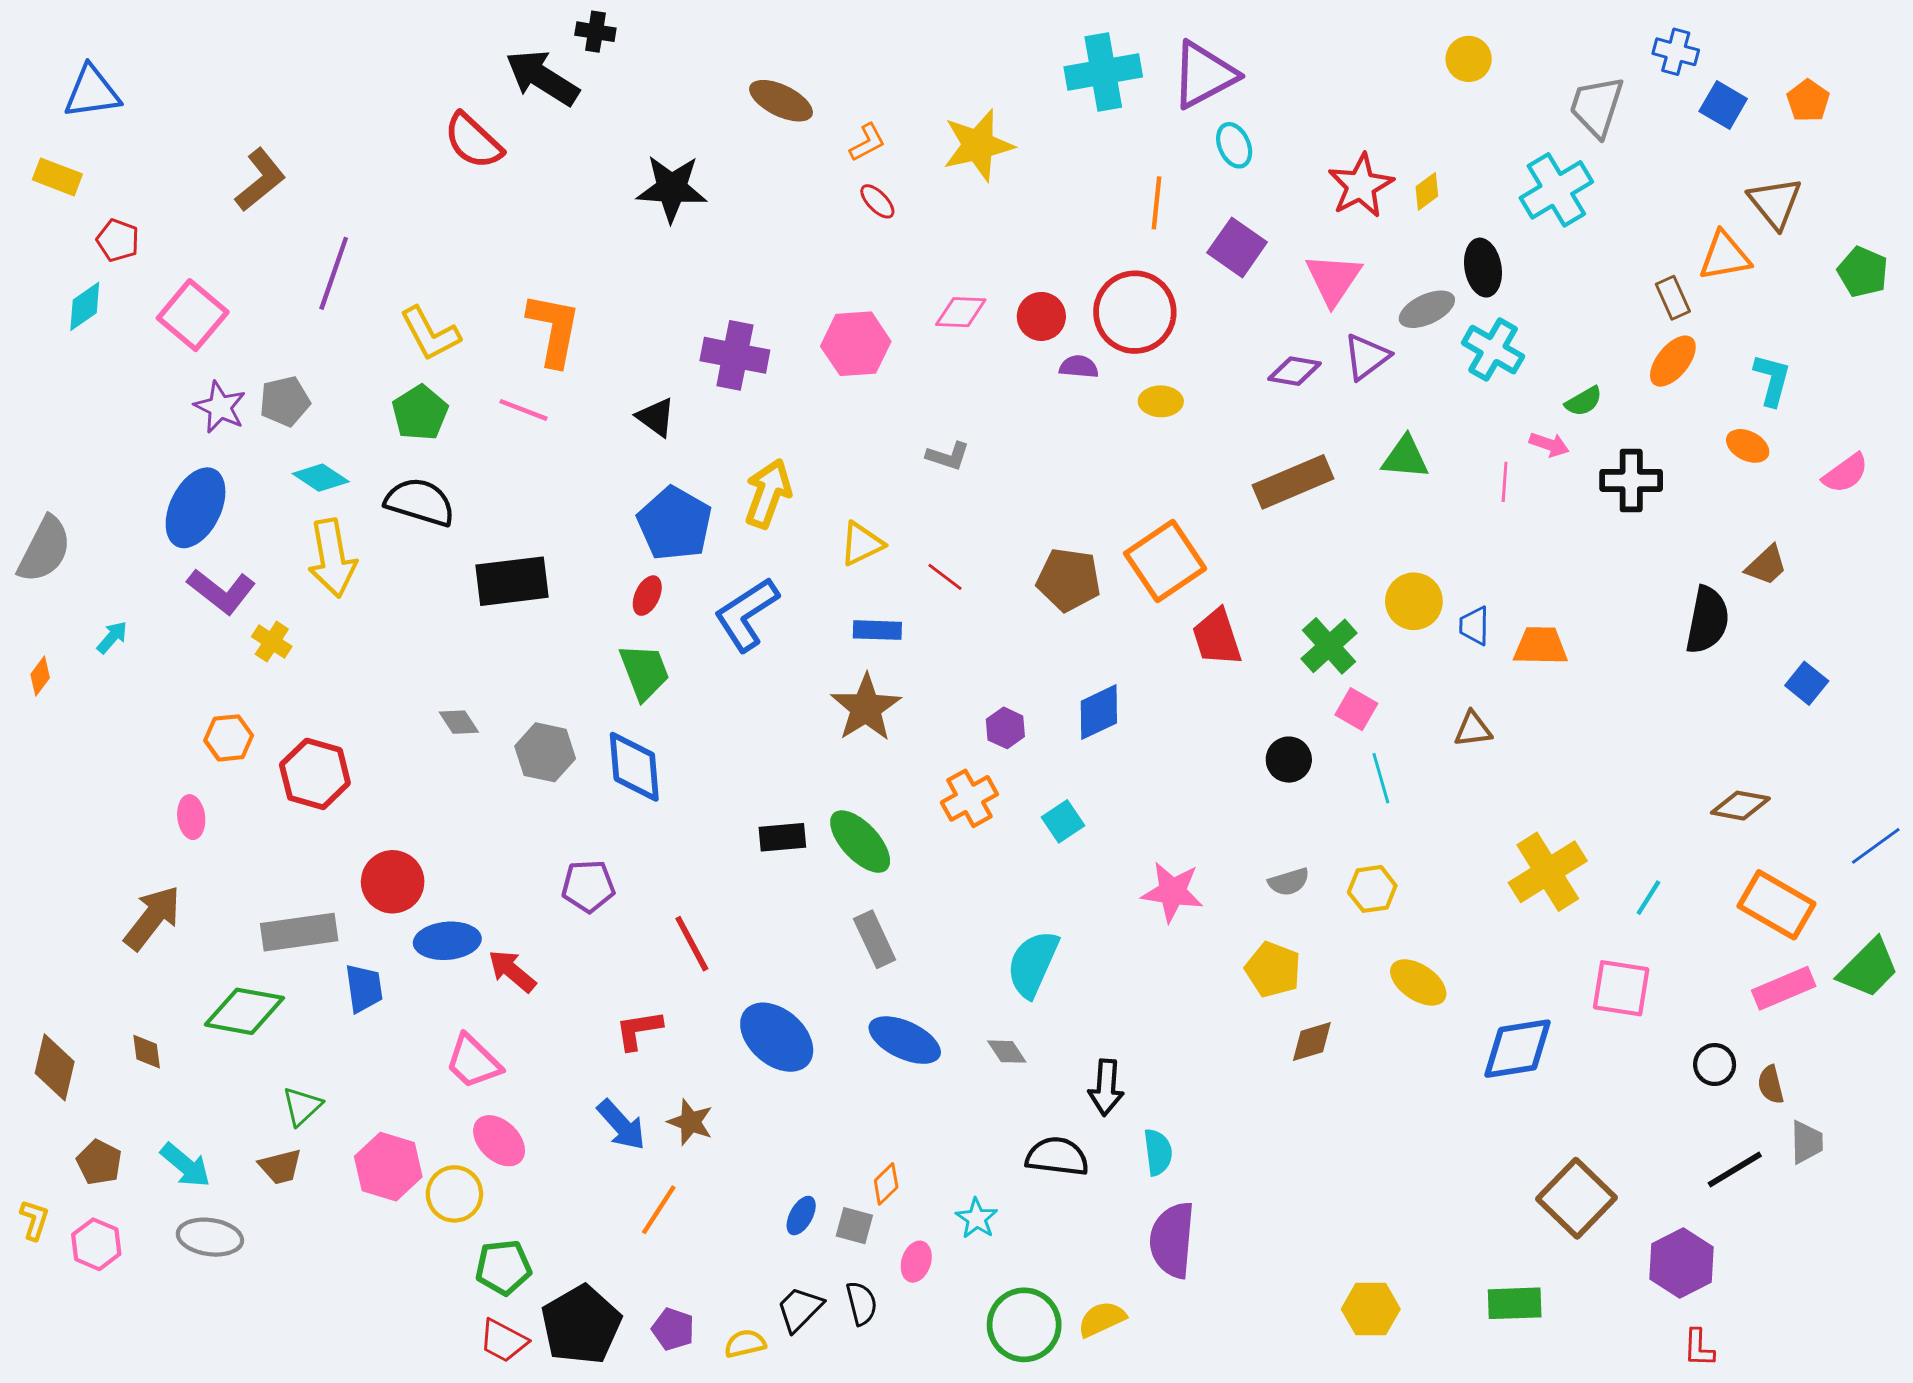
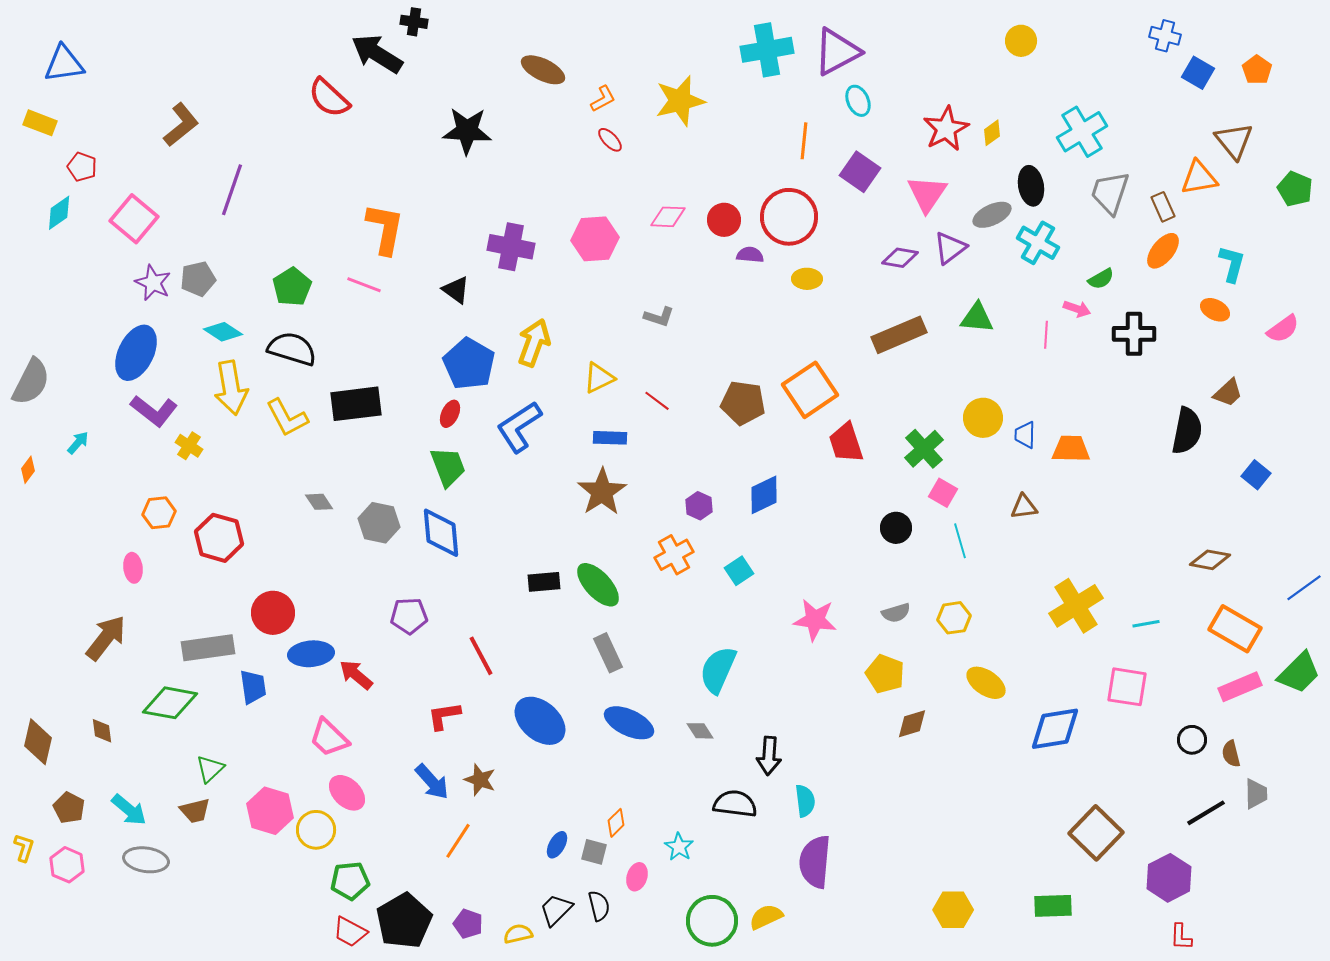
gray trapezoid: (1597, 106) -> (1110, 193), moved
yellow L-shape: (430, 334) -> (287, 418), moved
cyan line: (1648, 898) -> (1146, 624), turned 48

